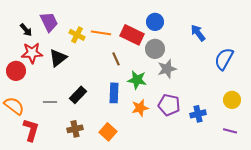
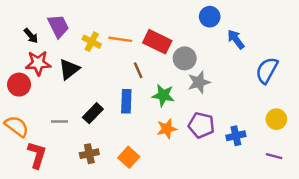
blue circle: (155, 22) -> (210, 17), moved
blue rectangle: (114, 93) -> (126, 101), moved

